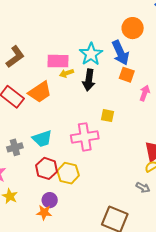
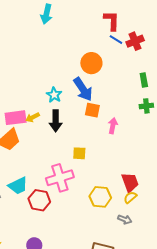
cyan star: (91, 54) -> (54, 95), size x0.7
pink rectangle: (58, 61) -> (16, 118), moved
red hexagon: (47, 168) -> (39, 200), moved
yellow hexagon: (68, 173) -> (100, 197), moved

